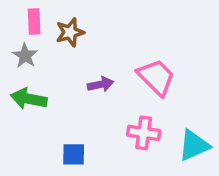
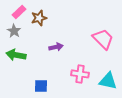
pink rectangle: (34, 22) -> (19, 12), turned 48
pink trapezoid: (156, 77) -> (103, 39), moved
cyan triangle: (194, 145) -> (108, 81), turned 36

